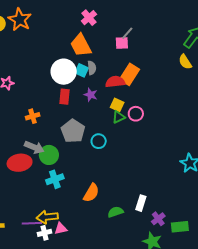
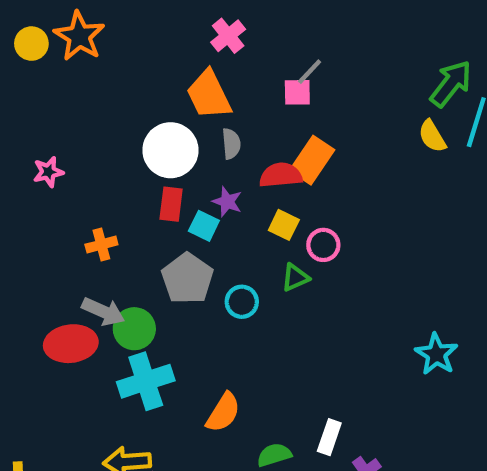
cyan square: (82, 70) -> (204, 226), moved
green triangle: (119, 117) -> (295, 277), moved
cyan cross: (55, 179) -> (146, 381), size x1.4

